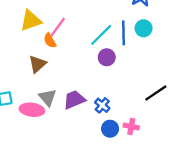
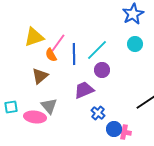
blue line: (123, 33) -> (74, 54), moved
purple trapezoid: (74, 100) -> (84, 90), moved
blue circle: (110, 129) -> (114, 129), moved

